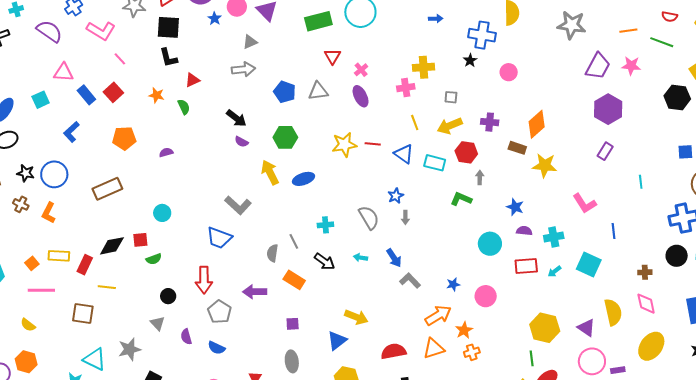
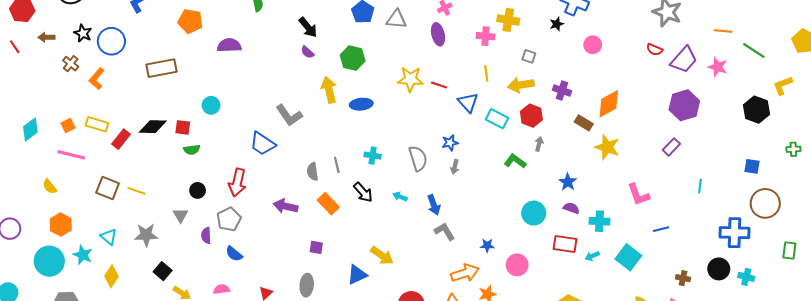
red semicircle: (670, 17) -> (655, 50), moved
purple semicircle: (166, 152) -> (229, 45), size x1.6
blue line: (614, 231) -> (661, 229), turned 70
gray semicircle: (272, 253) -> (313, 172), turned -30
yellow line: (107, 287) -> (136, 191), moved
gray pentagon: (219, 312) -> (229, 219), moved
cyan triangle: (95, 359) -> (109, 237), size x0.7
orange hexagon: (26, 362) -> (61, 225), moved

